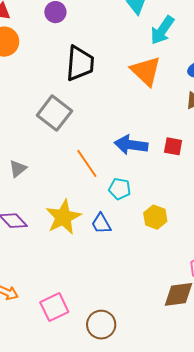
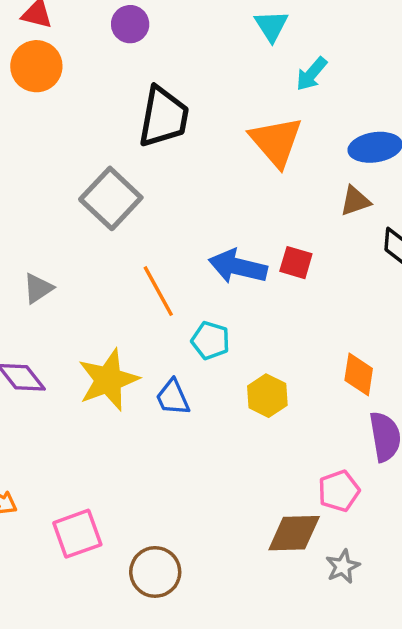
cyan arrow: (162, 30) -> (312, 74), size x0.7
red square: (173, 146) -> (296, 263), moved

